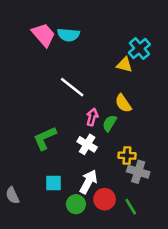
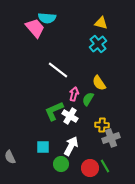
cyan semicircle: (68, 35) -> (47, 18), moved
cyan cross: (139, 49) -> (98, 44), moved
yellow triangle: (124, 65) -> (101, 23), moved
green L-shape: (45, 138) -> (54, 111), moved
gray cross: (138, 172) -> (111, 138), turned -36
red circle: (105, 199) -> (90, 168), moved

